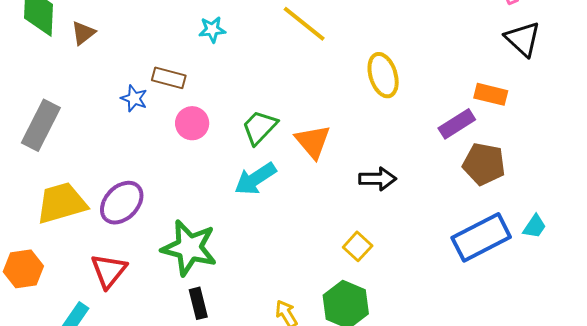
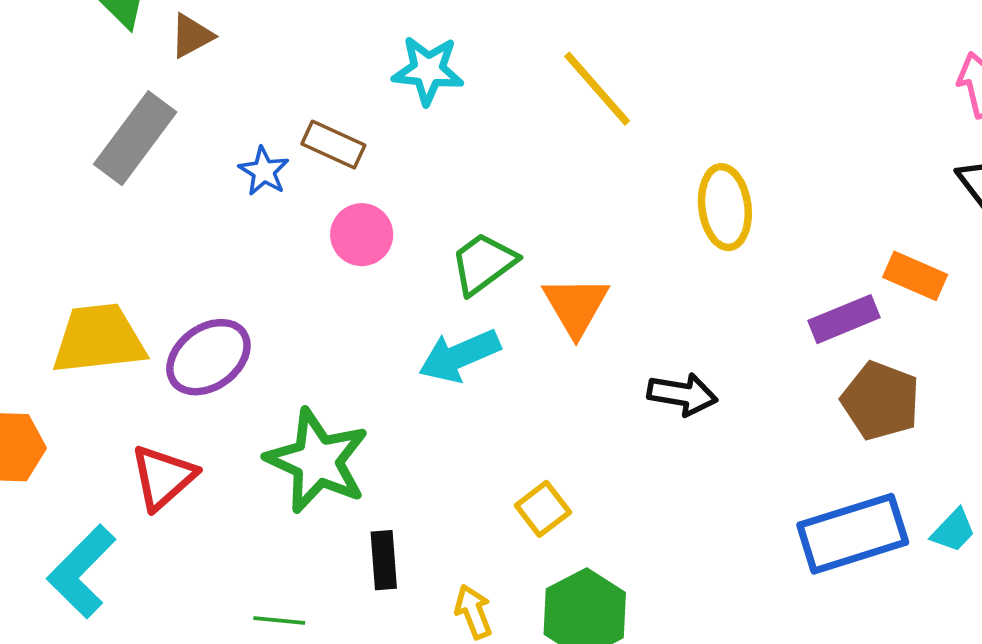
cyan star: (212, 30) -> (428, 70), size x1.4
gray rectangle: (41, 125) -> (135, 138), moved
yellow square: (358, 246) -> (543, 509), moved
black rectangle: (198, 303) -> (384, 560), moved

